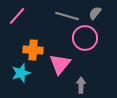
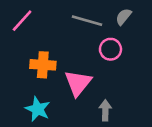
pink circle: (85, 38) -> (110, 49), size x0.7
cyan star: (21, 73) -> (38, 109), moved, turned -30

